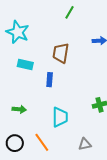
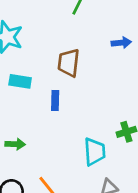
cyan trapezoid: (60, 117) -> (95, 152), moved

